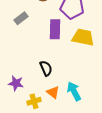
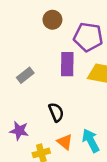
gray rectangle: (21, 18) -> (25, 75), moved

